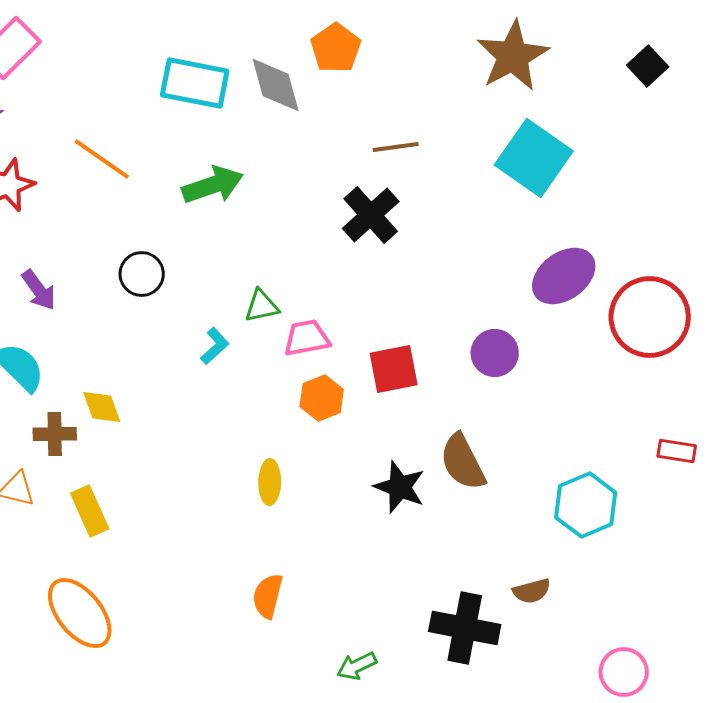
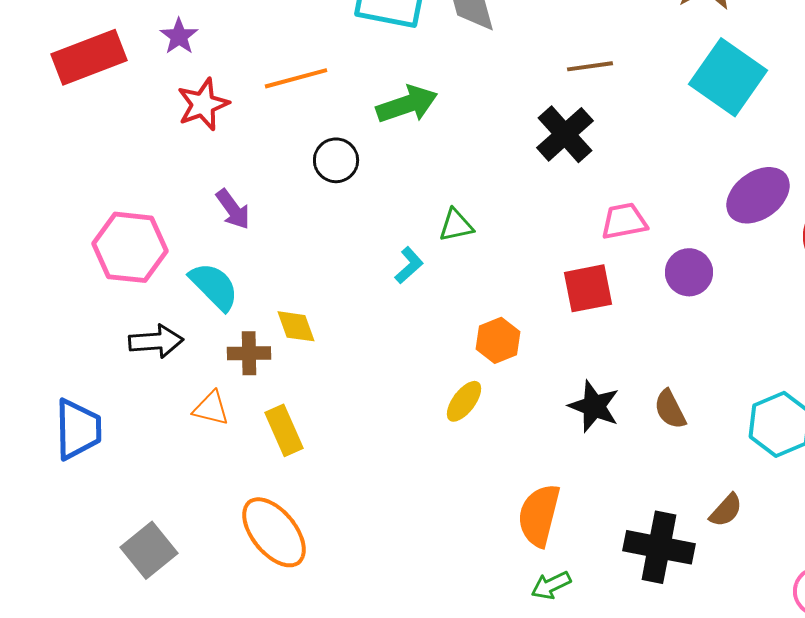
orange line: (102, 159) -> (296, 78), turned -50
black circle: (142, 274) -> (336, 160), moved
pink trapezoid: (307, 338) -> (624, 221), moved
orange hexagon: (322, 398) -> (498, 340), moved
brown semicircle: (463, 462) -> (670, 409), moved, size x0.7
yellow ellipse: (270, 482) -> (464, 401), turned 36
brown semicircle: (532, 591) -> (726, 510), turned -33
orange semicircle: (268, 596) -> (539, 515), moved, size x1.4

